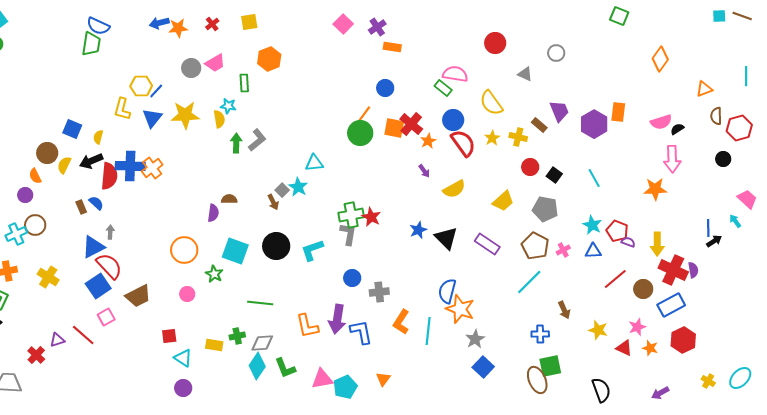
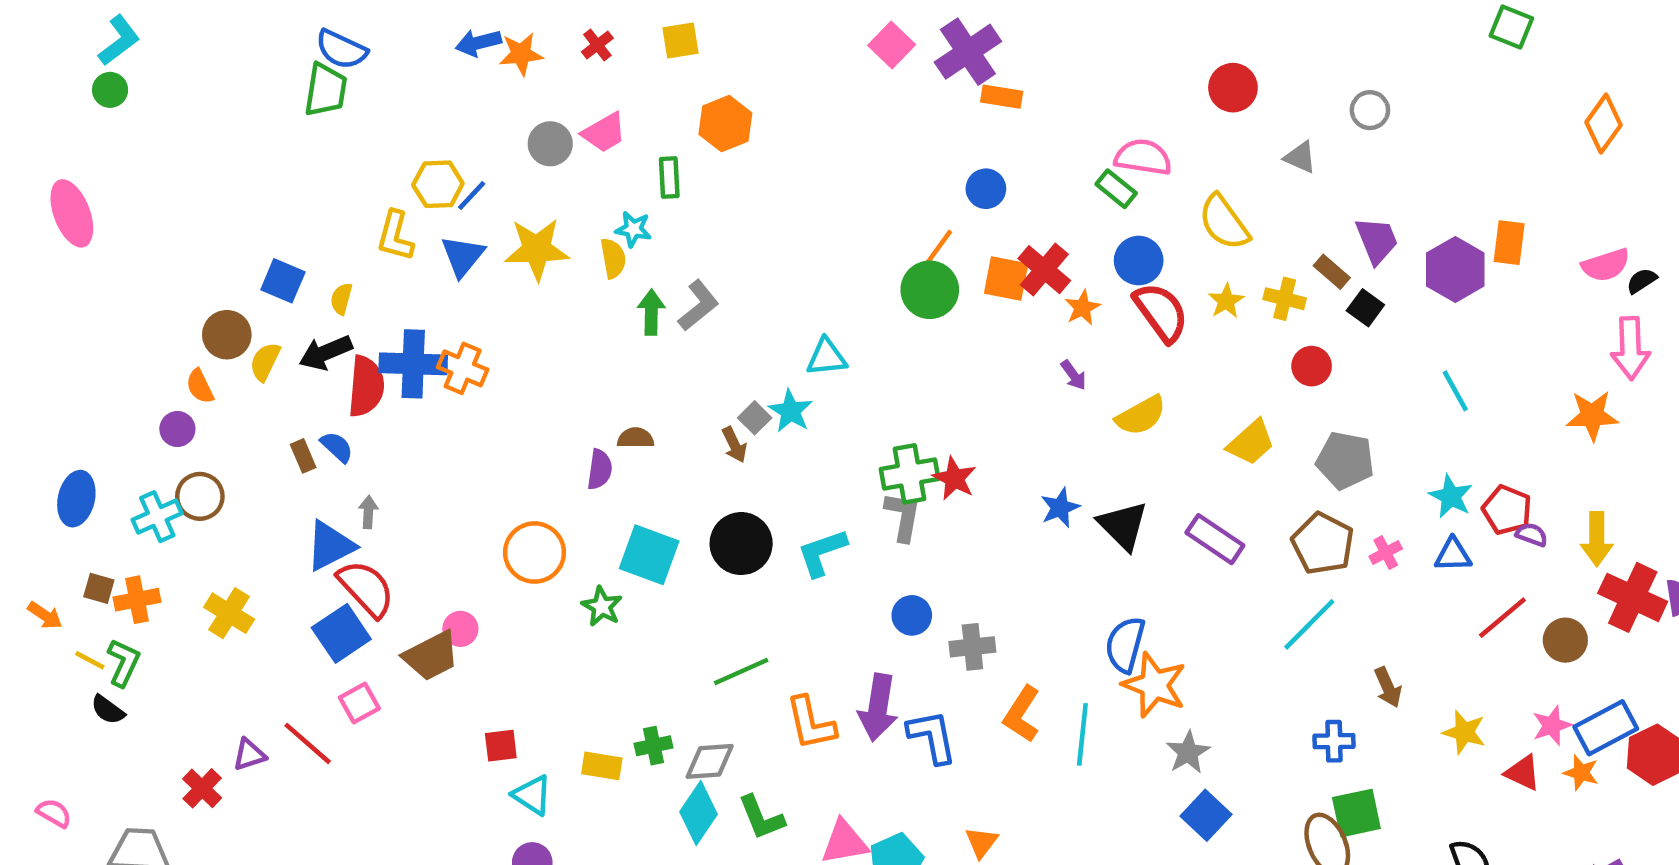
purple cross: (377, 27) -> (968, 52), size x1.6
orange cross: (152, 168) -> (463, 368), turned -30
black square: (554, 175) -> (1365, 308), moved
pink circle: (187, 294) -> (460, 629), moved
green line: (260, 303) -> (741, 672), moved, turned -30
blue rectangle: (671, 305) -> (1606, 728), moved

